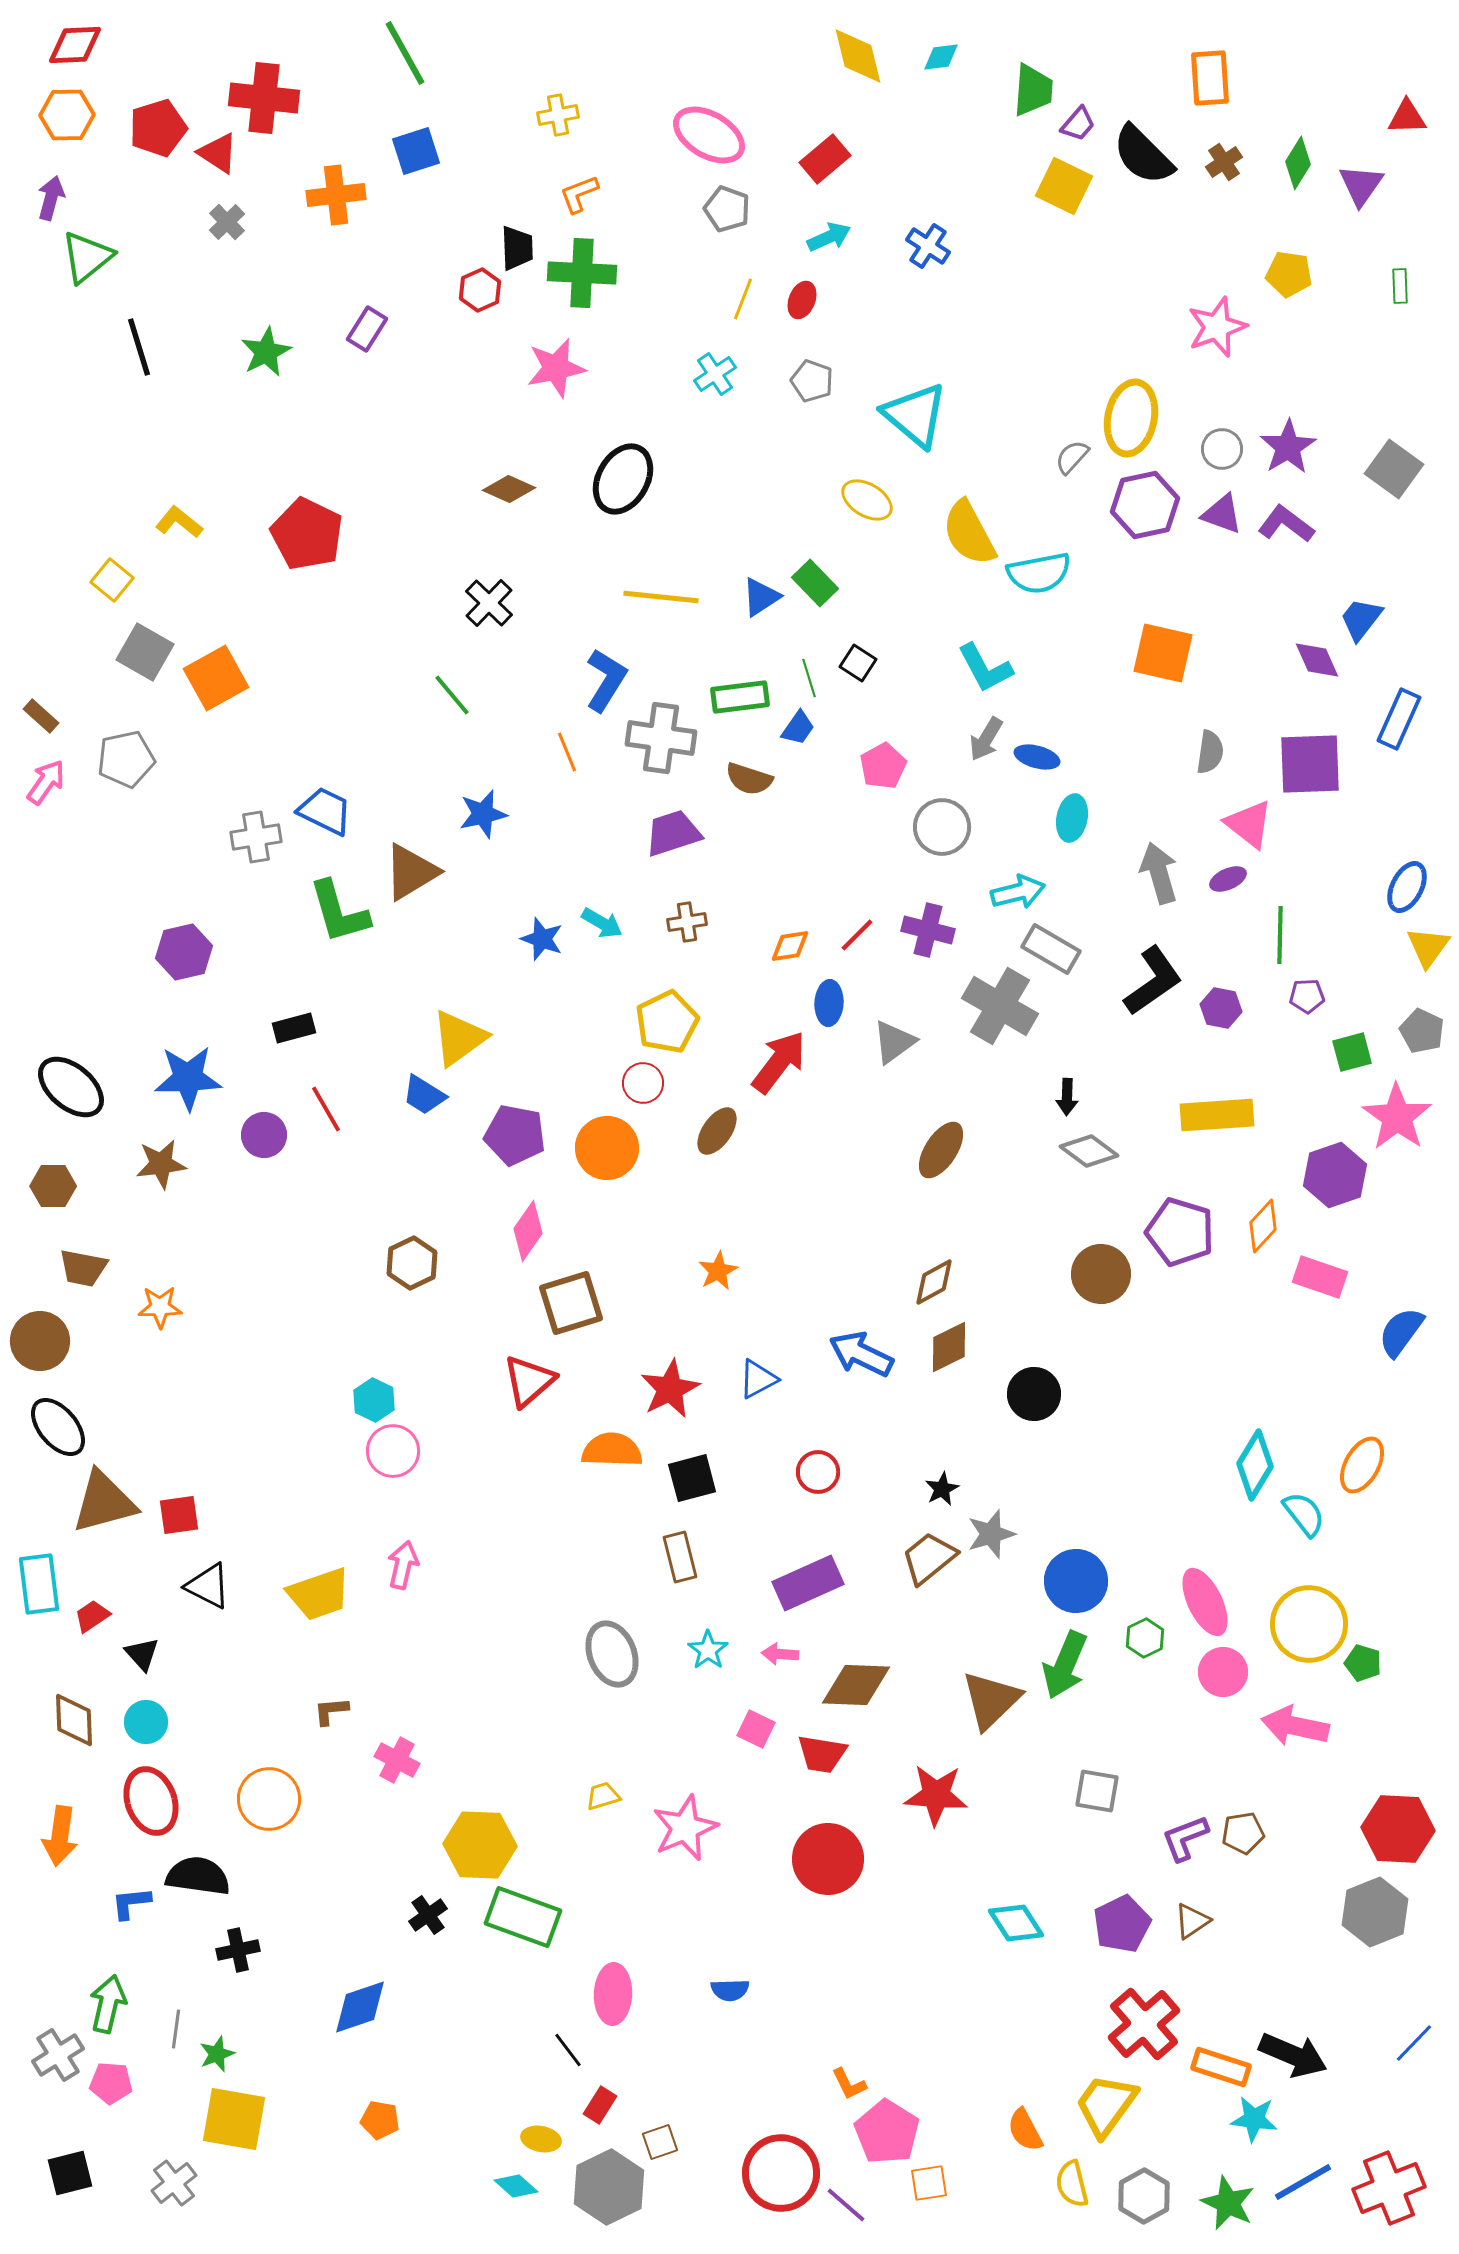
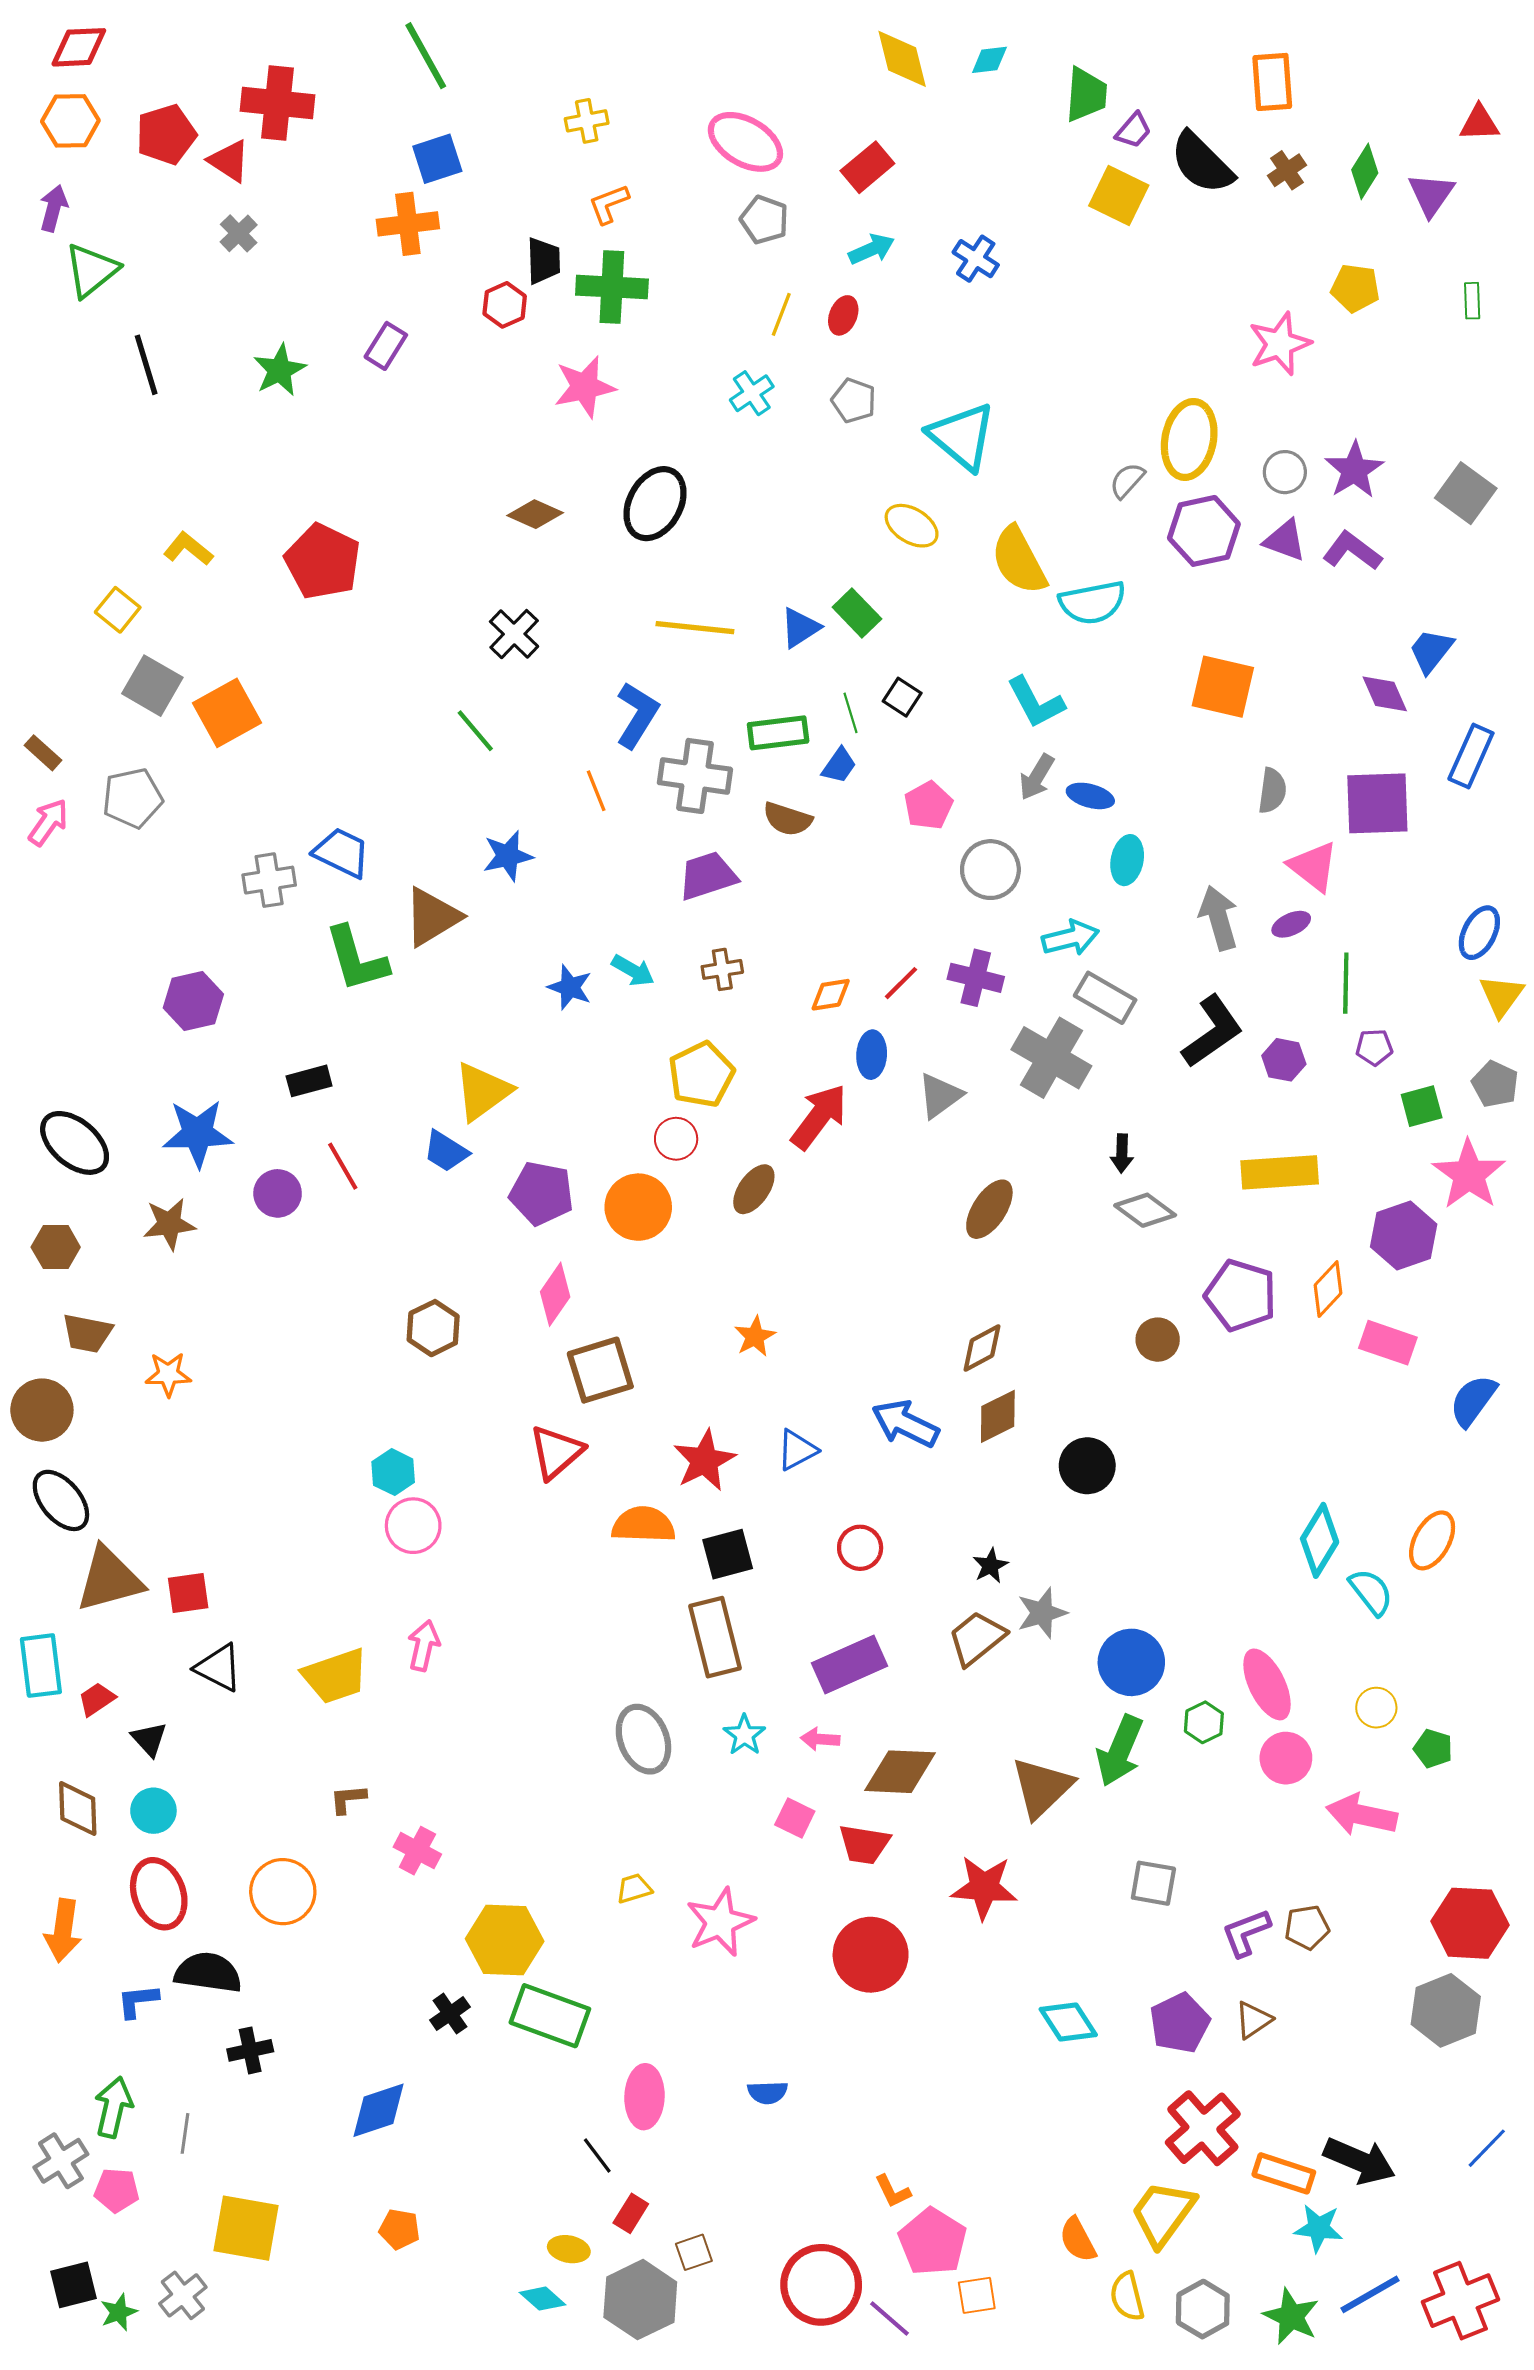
orange cross: (336, 195) -> (408, 224), moved
brown circle: (1101, 1274) -> (1158, 1340), size x0.7
brown rectangle: (680, 1557) -> (715, 1637), size x1.5
yellow circle: (1309, 1624) -> (1376, 1708), size x0.5
green star: (217, 2054) -> (119, 2312), moved

